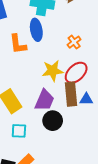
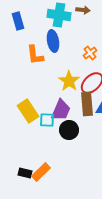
yellow star: (53, 71) -> (69, 81), turned -30
cyan square: (19, 131) -> (47, 120), moved

